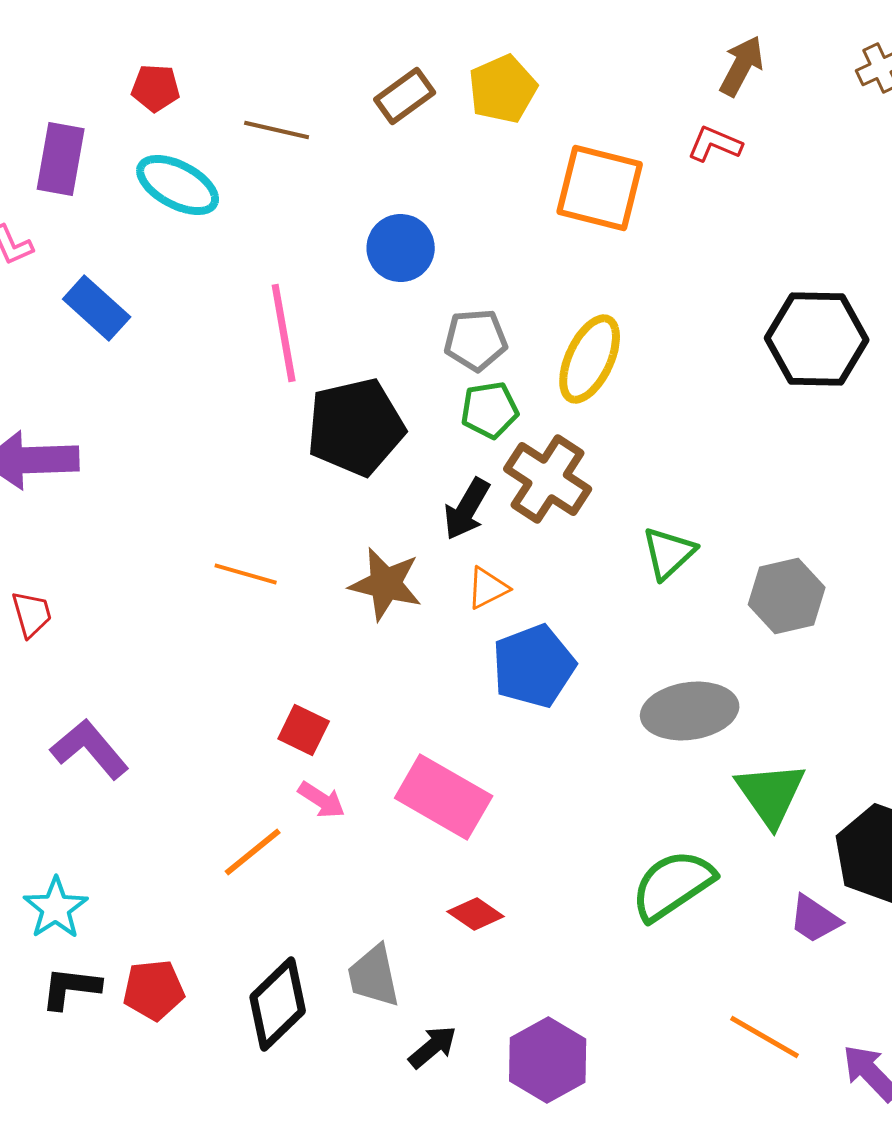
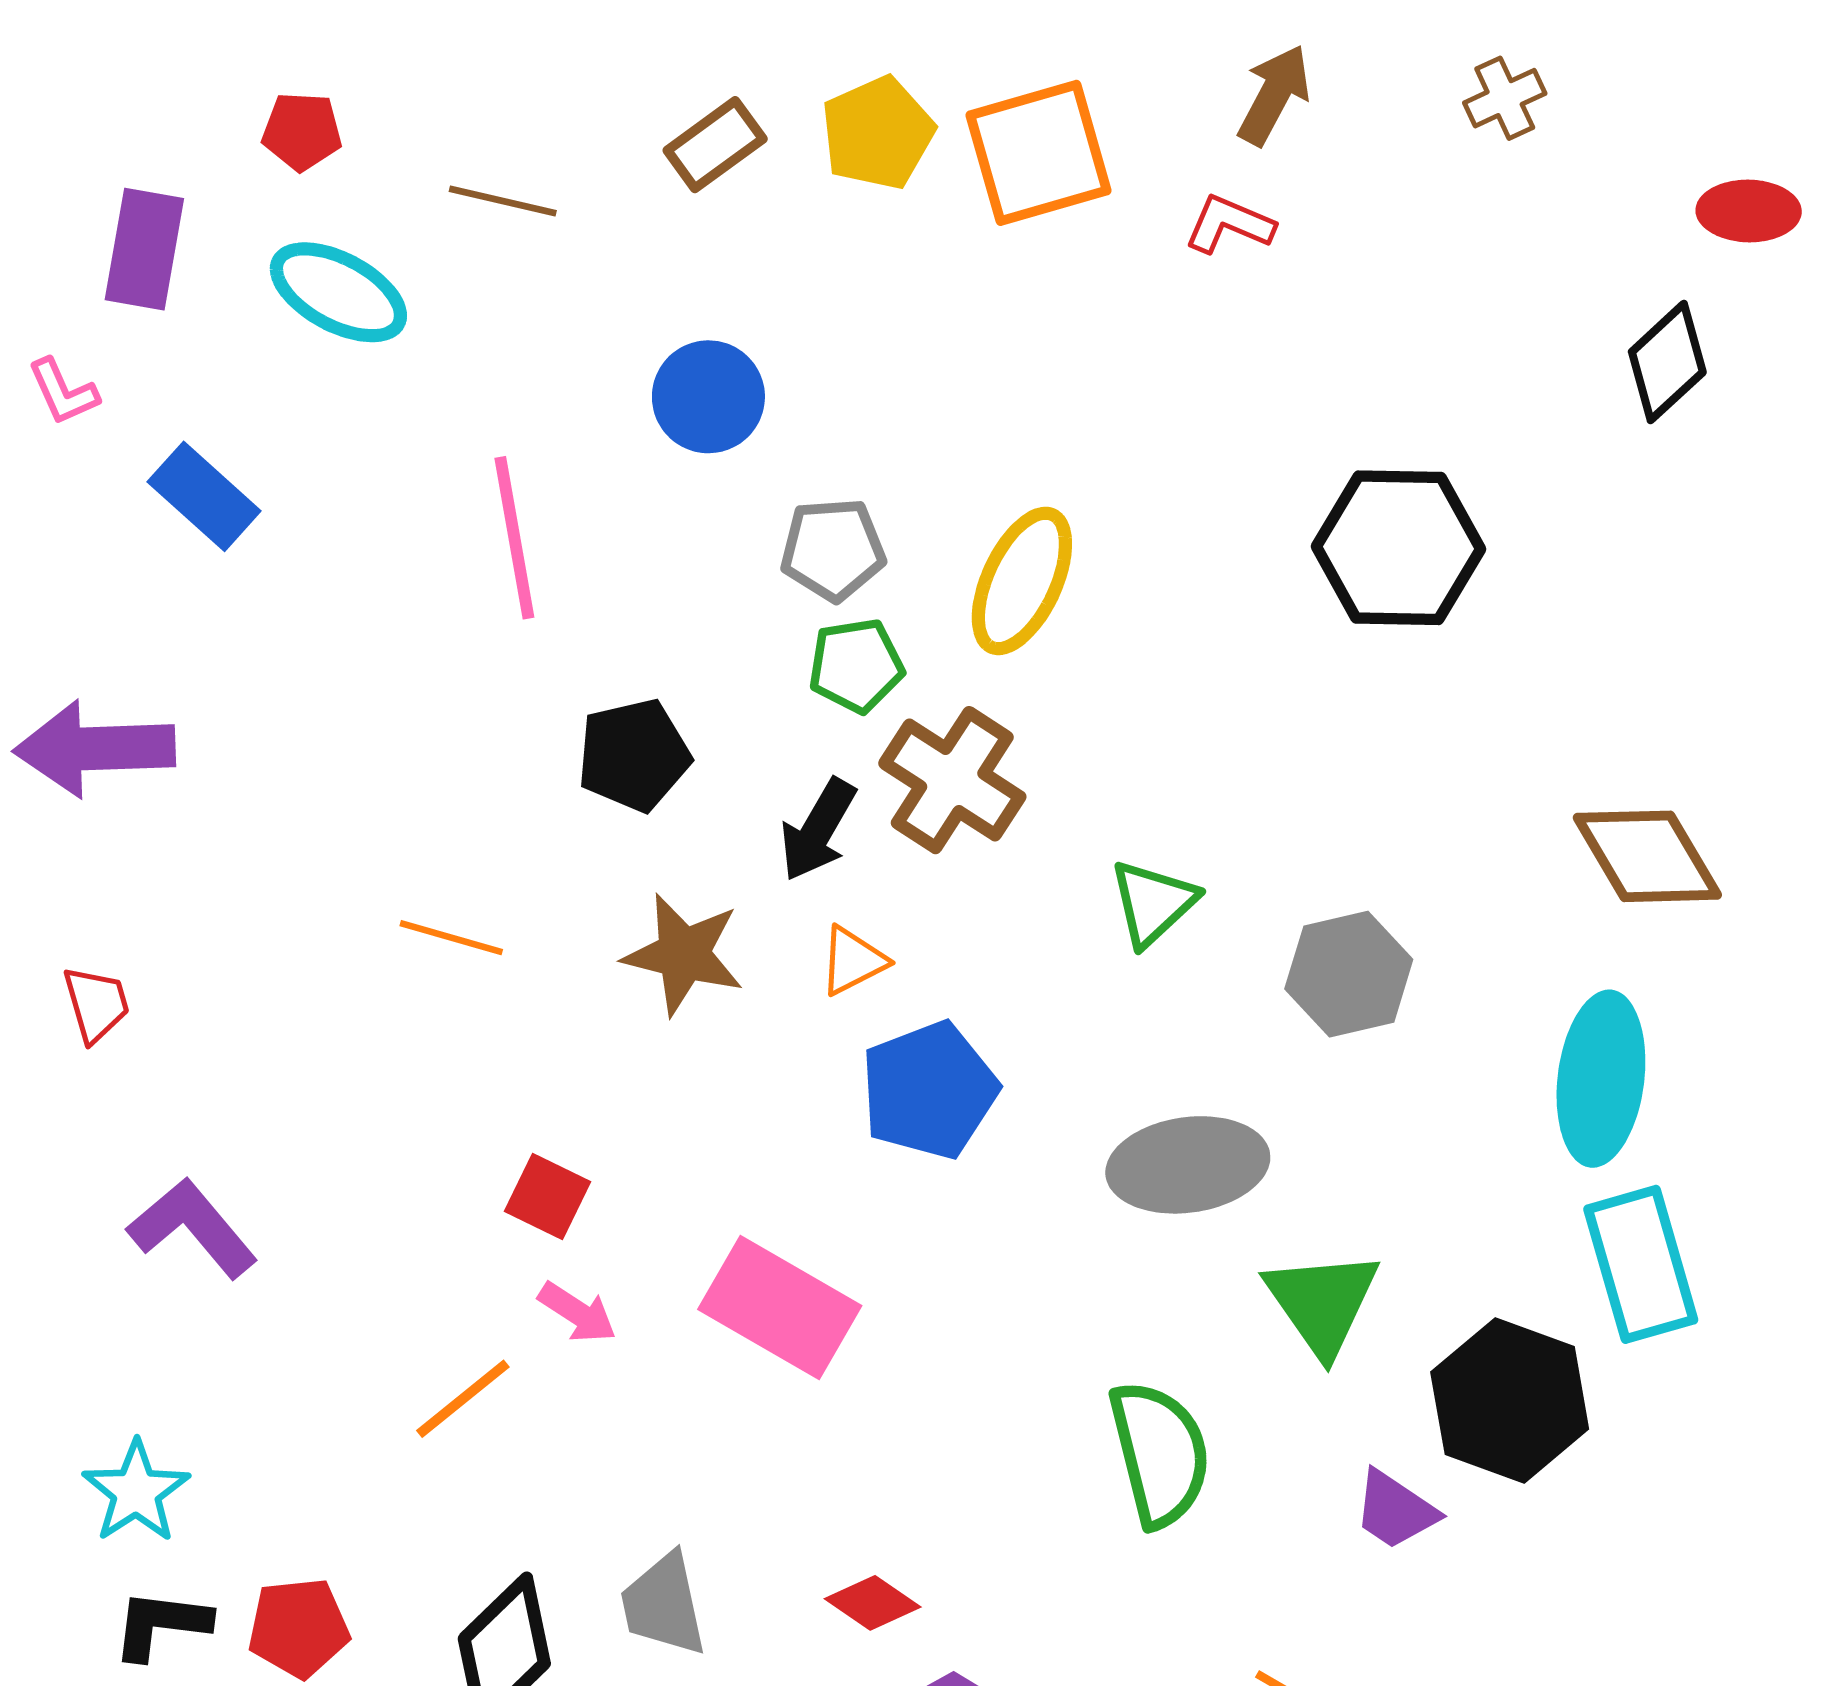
orange square: (600, 188) -> (1039, 153), moved, turned -30
black pentagon: (356, 427) -> (634, 755), moved, size x0.7
green semicircle: (673, 885) -> (1160, 1454), turned 110
red diamond: (476, 914) -> (873, 1603), moved

